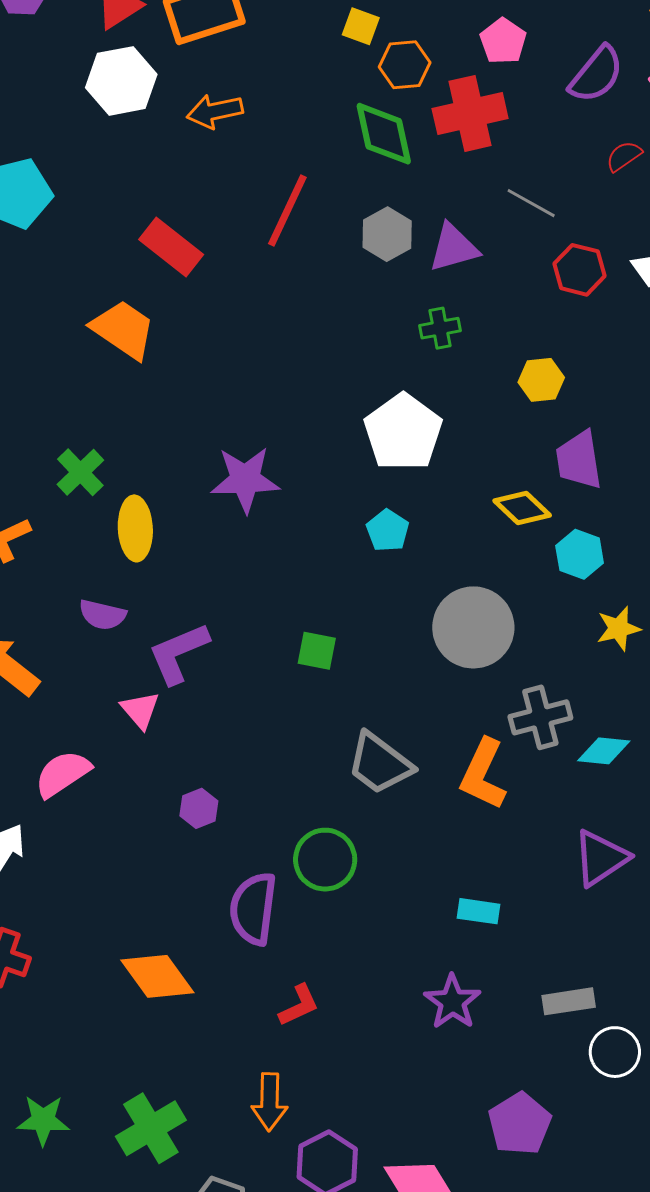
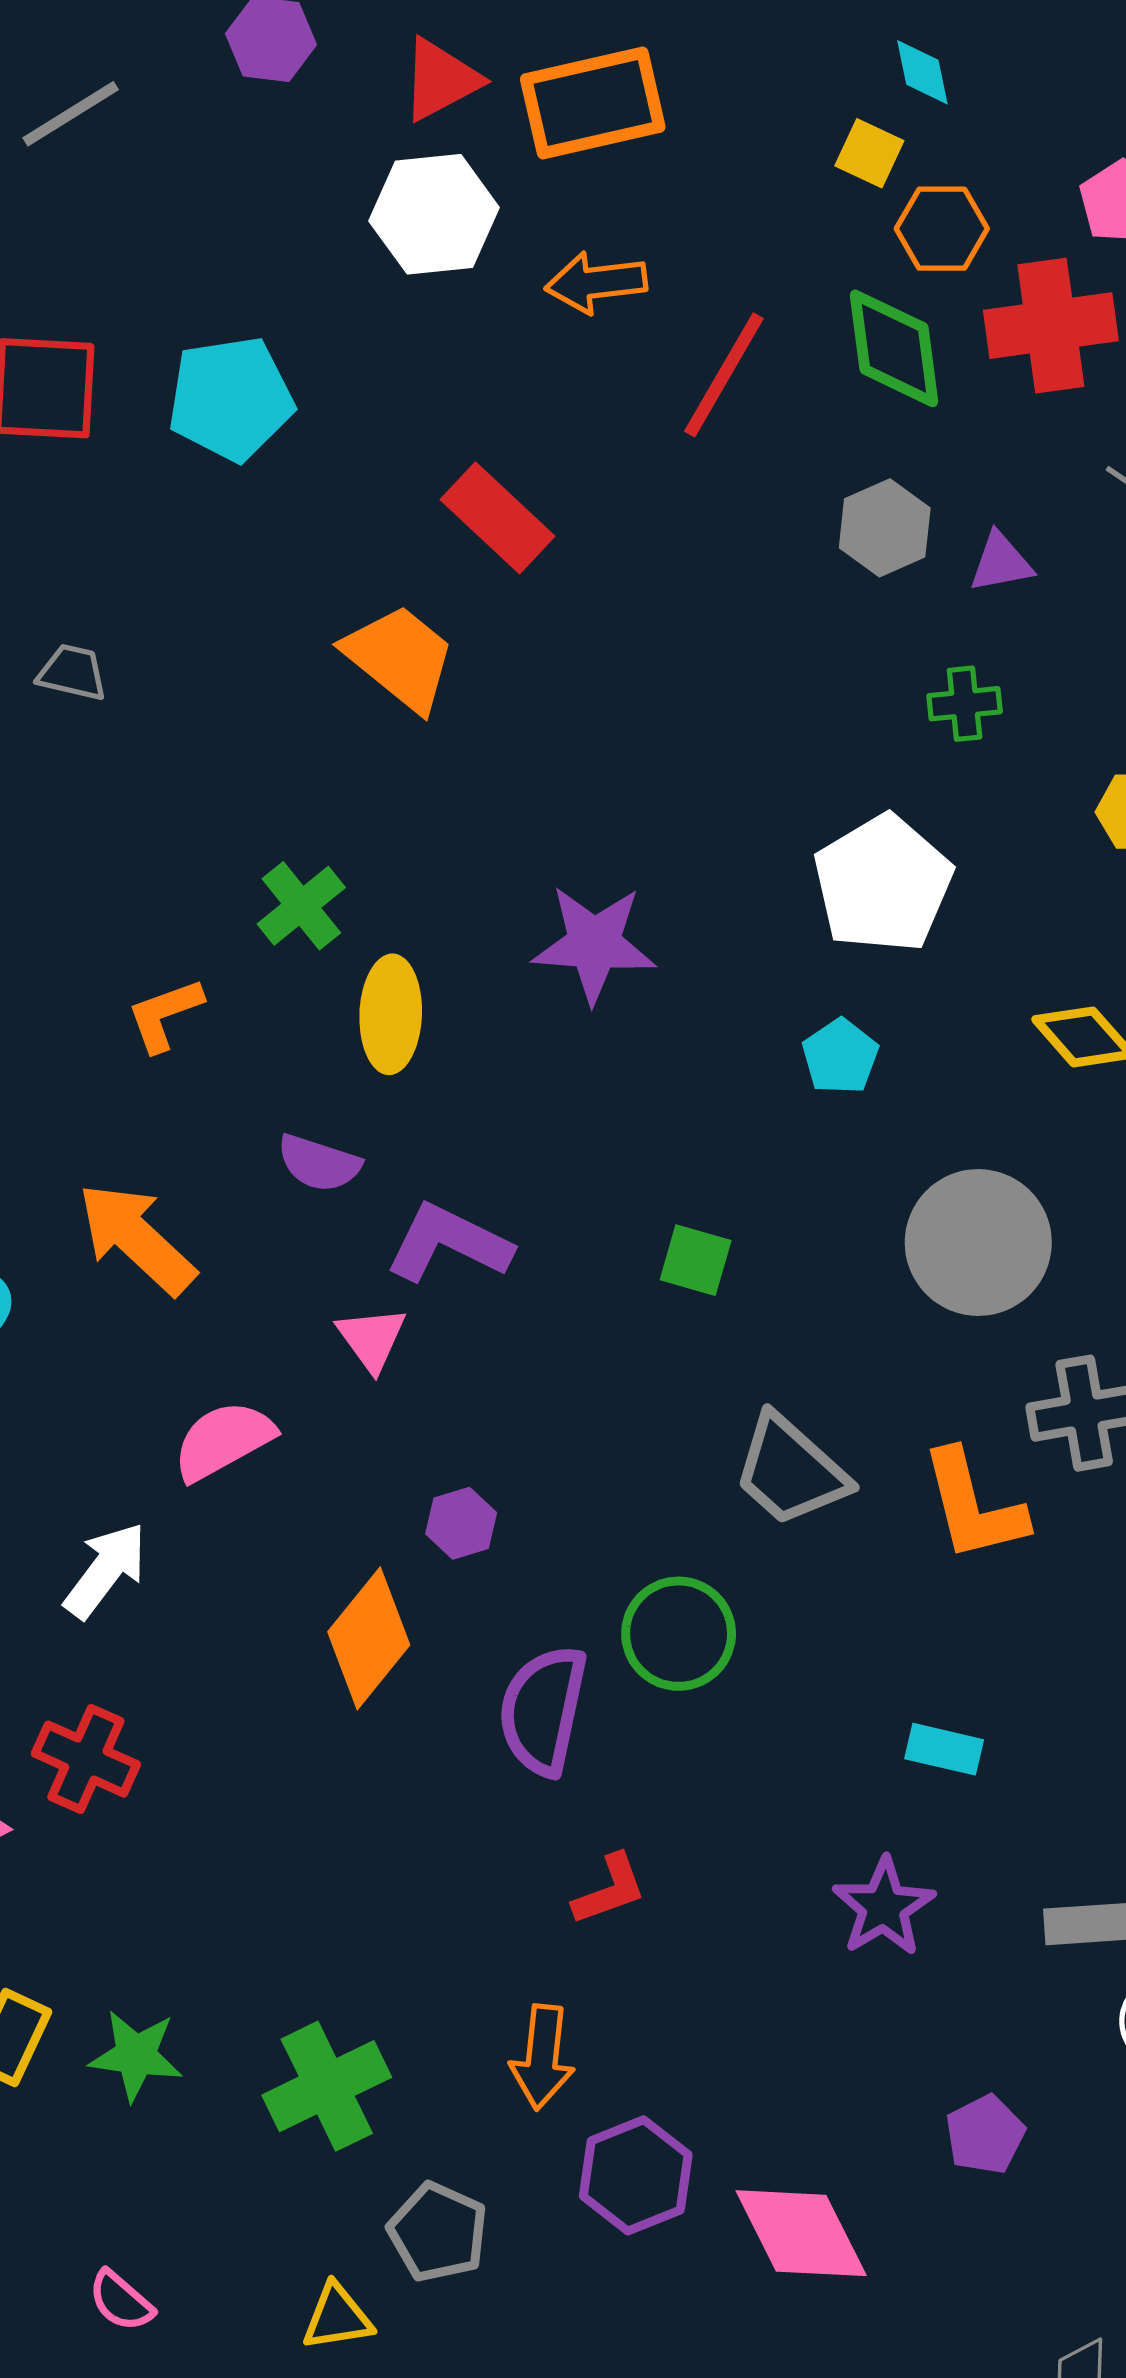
red line: (287, 210) -> (724, 375), moved
purple triangle: (453, 248) -> (1001, 562), size x0.7
purple L-shape: (178, 653) -> (449, 1243), turned 44
orange L-shape: (483, 774) -> (973, 1506), turned -44
orange diamond: (157, 976) -> (369, 1638), moved, turned 70
purple pentagon: (520, 1124) -> (985, 2135), size x0.7

